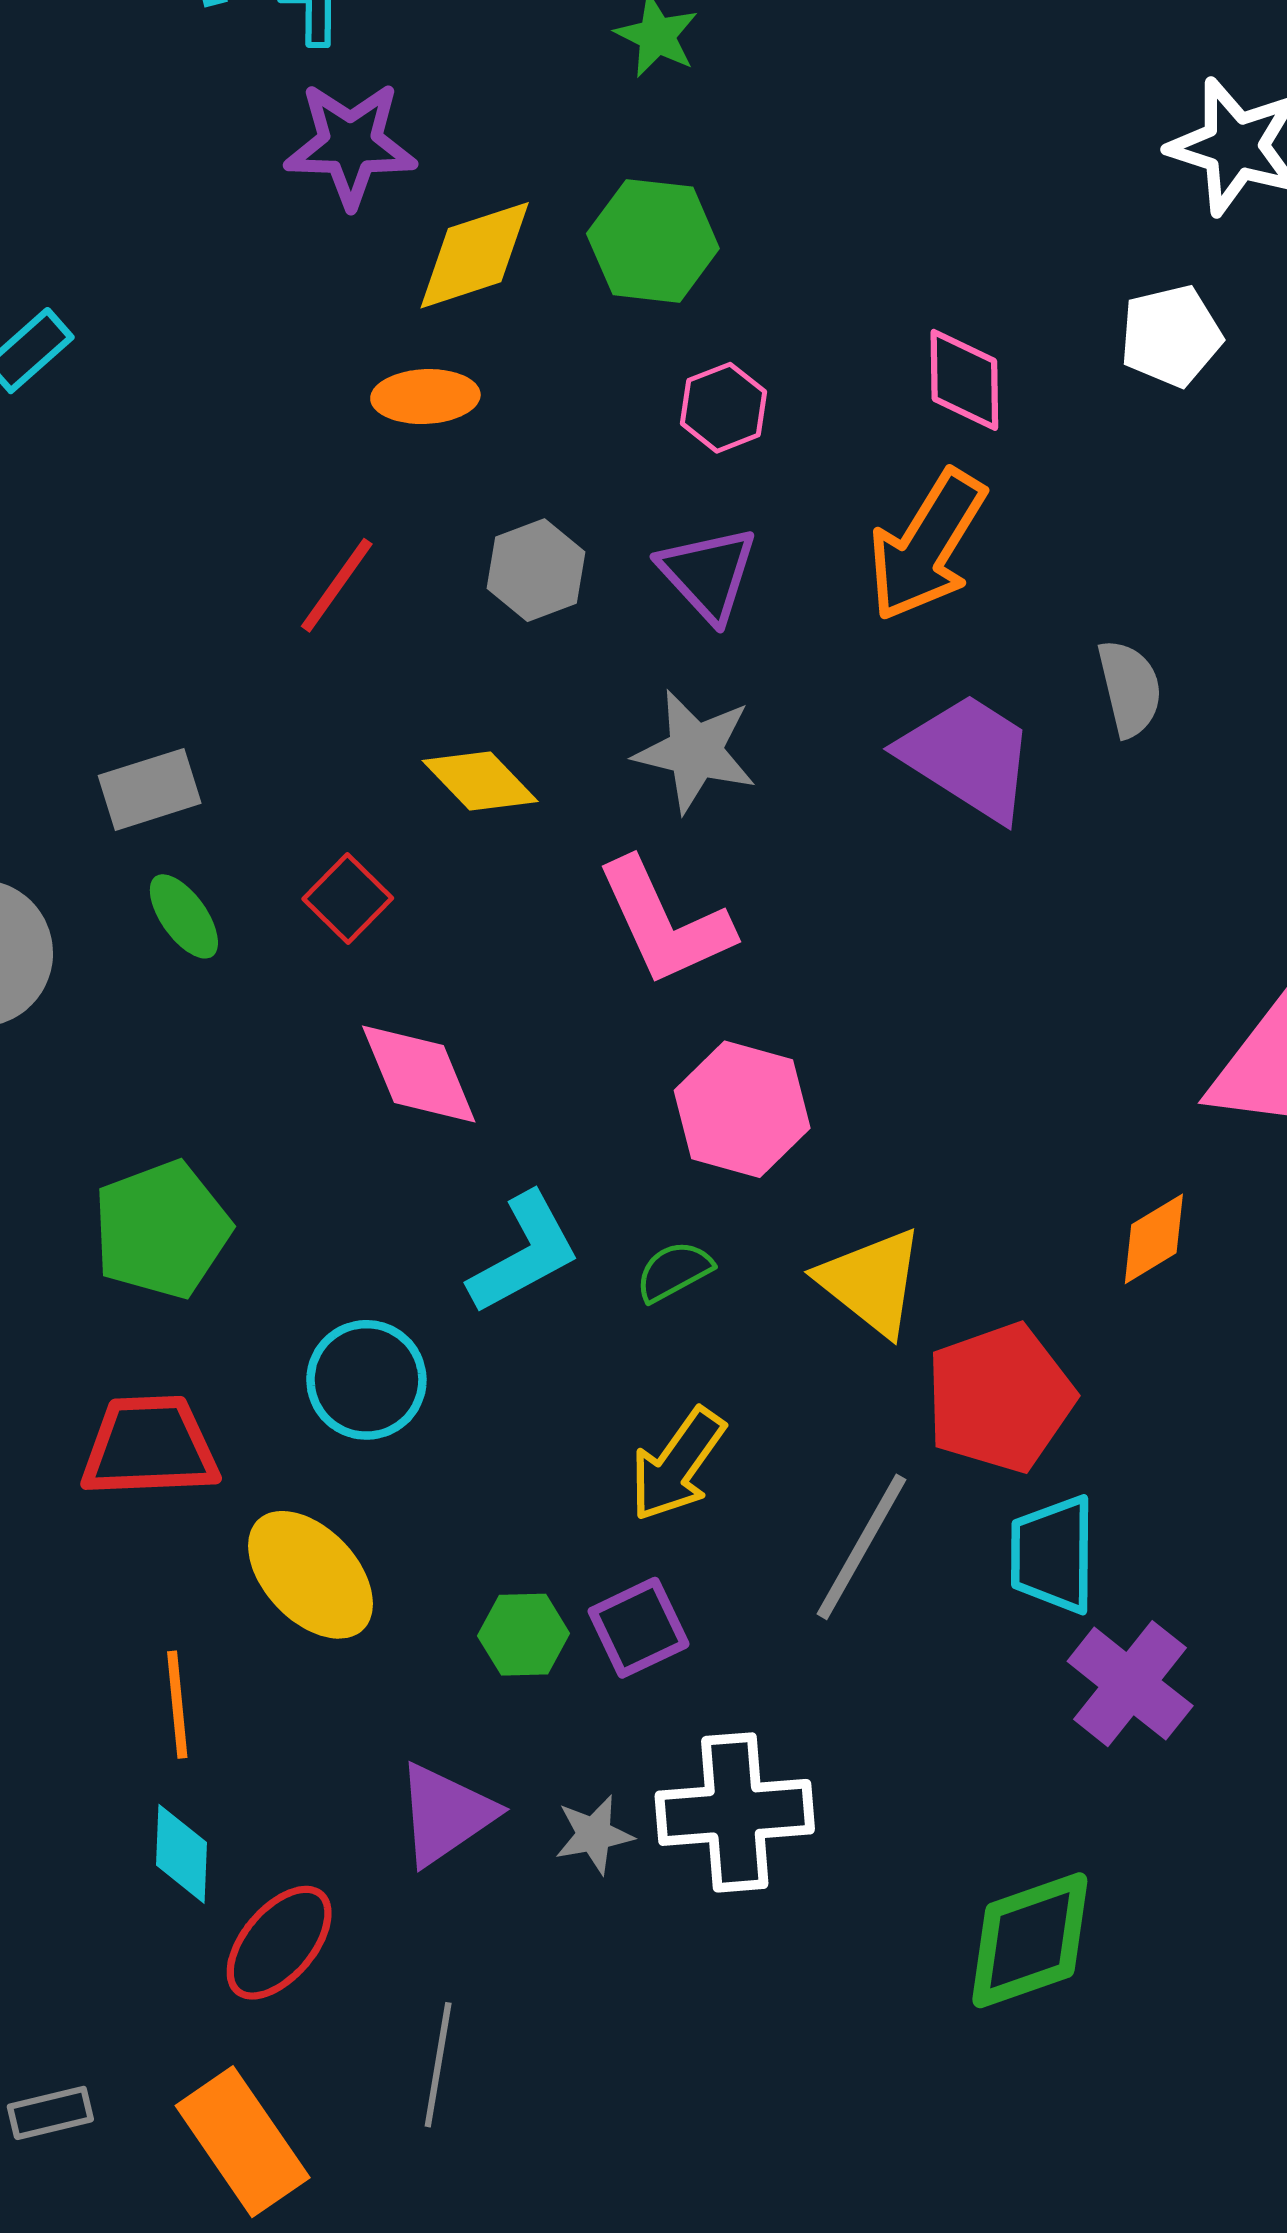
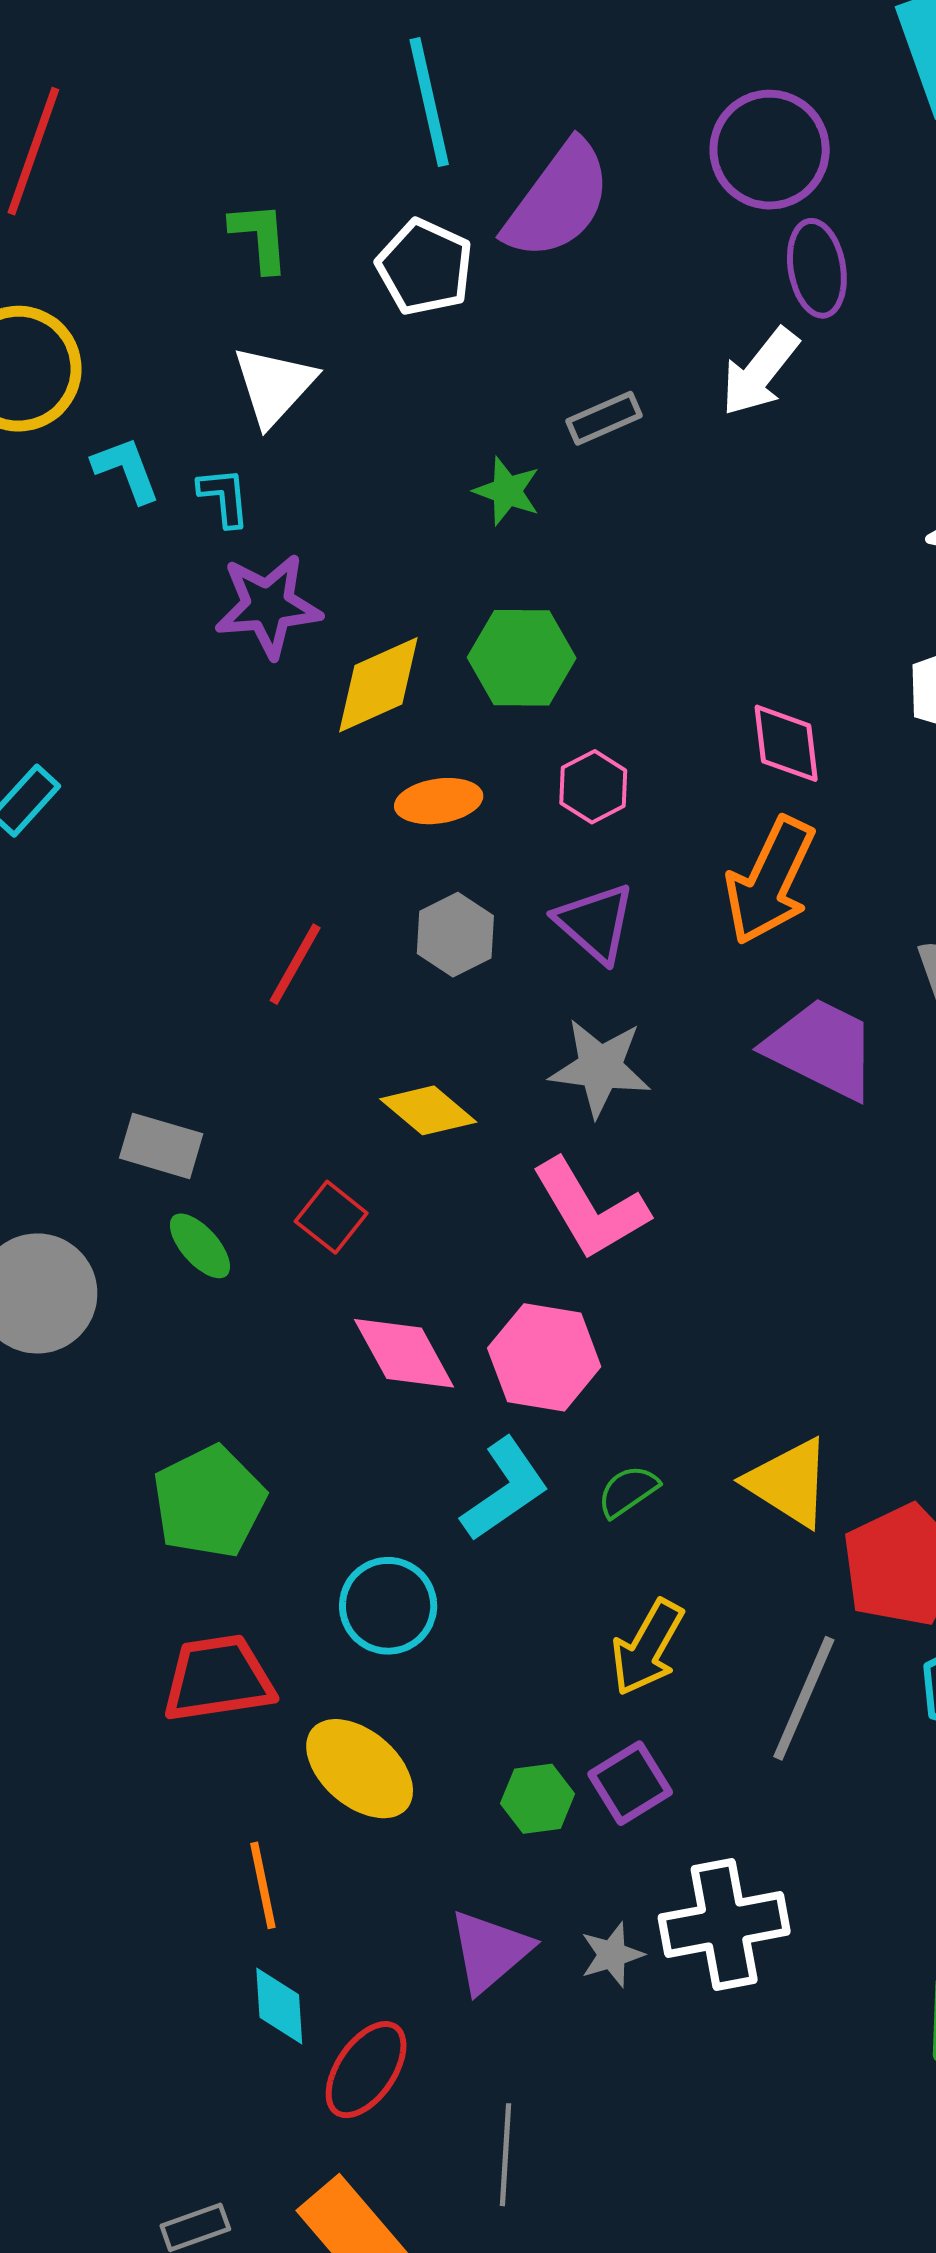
orange ellipse: (425, 397) -> (439, 801), moved
gray rectangle: (150, 789) -> (161, 1146), turned 40
pink hexagon: (742, 1109) -> (544, 1357), moved

